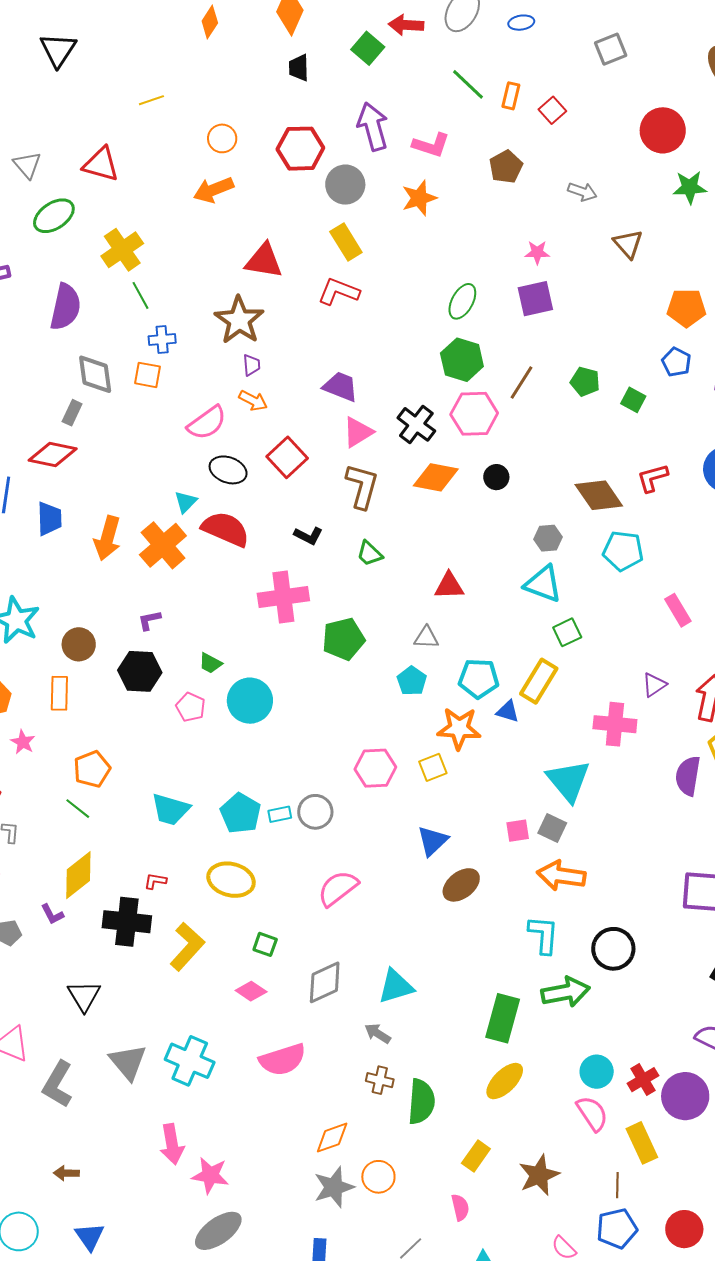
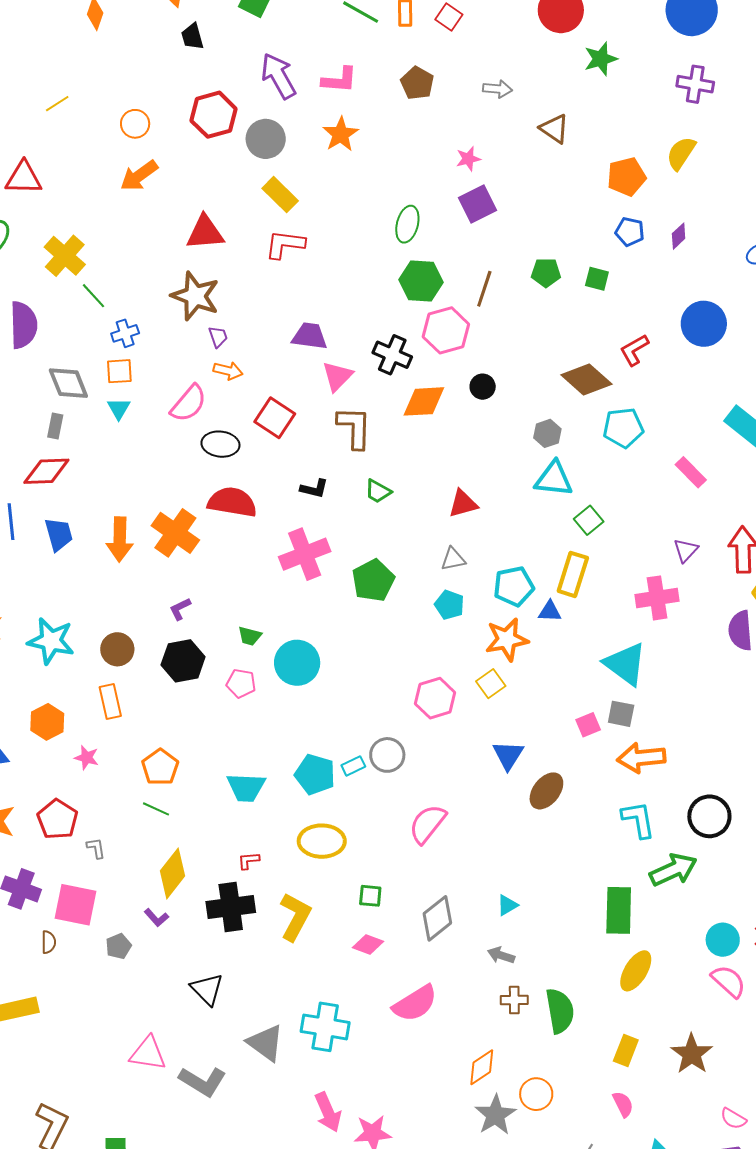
cyan triangle: (186, 502) -> (119, 409), moved
cyan triangle: (396, 986) -> (507, 905), size x0.6
gray L-shape: (58, 1084) -> (203, 1081), turned -75

